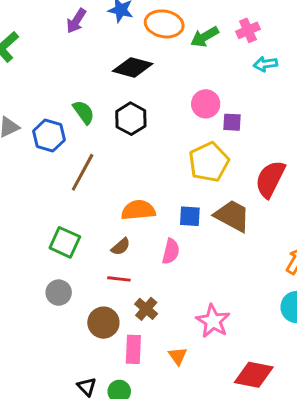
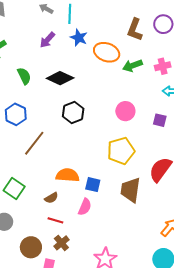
black diamond: (133, 67) -> (60, 78), moved
green semicircle: (84, 112) -> (24, 76), moved
purple square: (232, 122) -> (160, 120), moved
blue square: (190, 216) -> (93, 185), moved
brown trapezoid: (232, 216) -> (130, 190), turned -120
red line: (119, 279) -> (55, 220), moved

